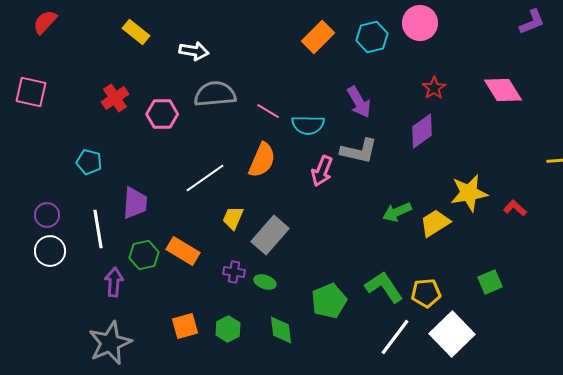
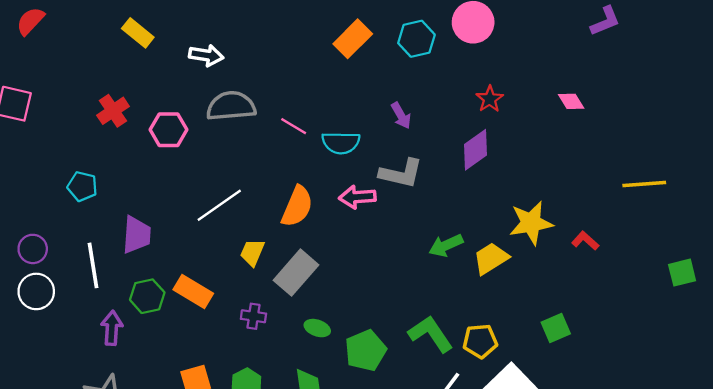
pink diamond: (503, 90) -> (571, 101), size x0.6
purple arrow: (359, 102) -> (401, 116), size x0.7
orange semicircle: (262, 160) -> (297, 206), moved
pink arrow: (322, 171) -> (357, 197), turned 64
green ellipse: (265, 282) -> (317, 328), moved

